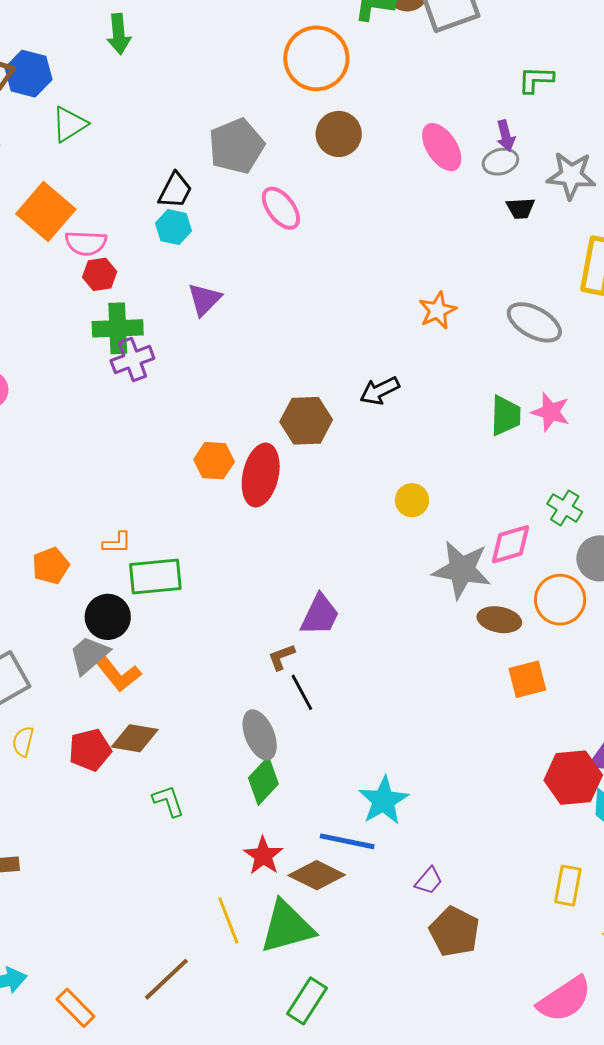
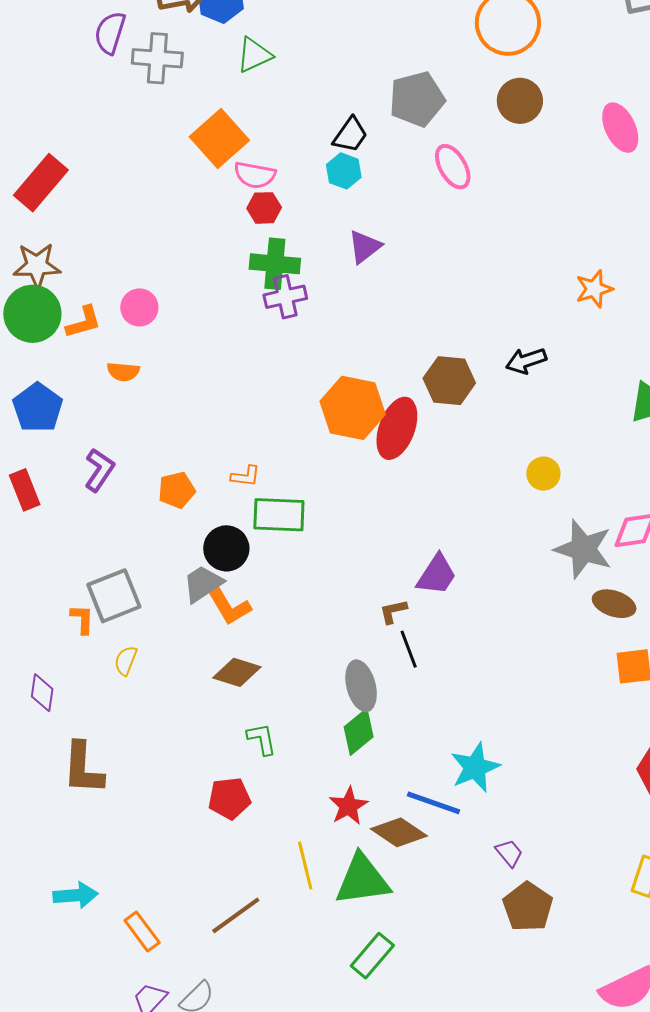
orange hexagon: (214, 461) -> (353, 408), size x1.6
red pentagon: (90, 750) -> (229, 798), moved
purple trapezoid: (429, 881) -> (509, 853), turned -88

